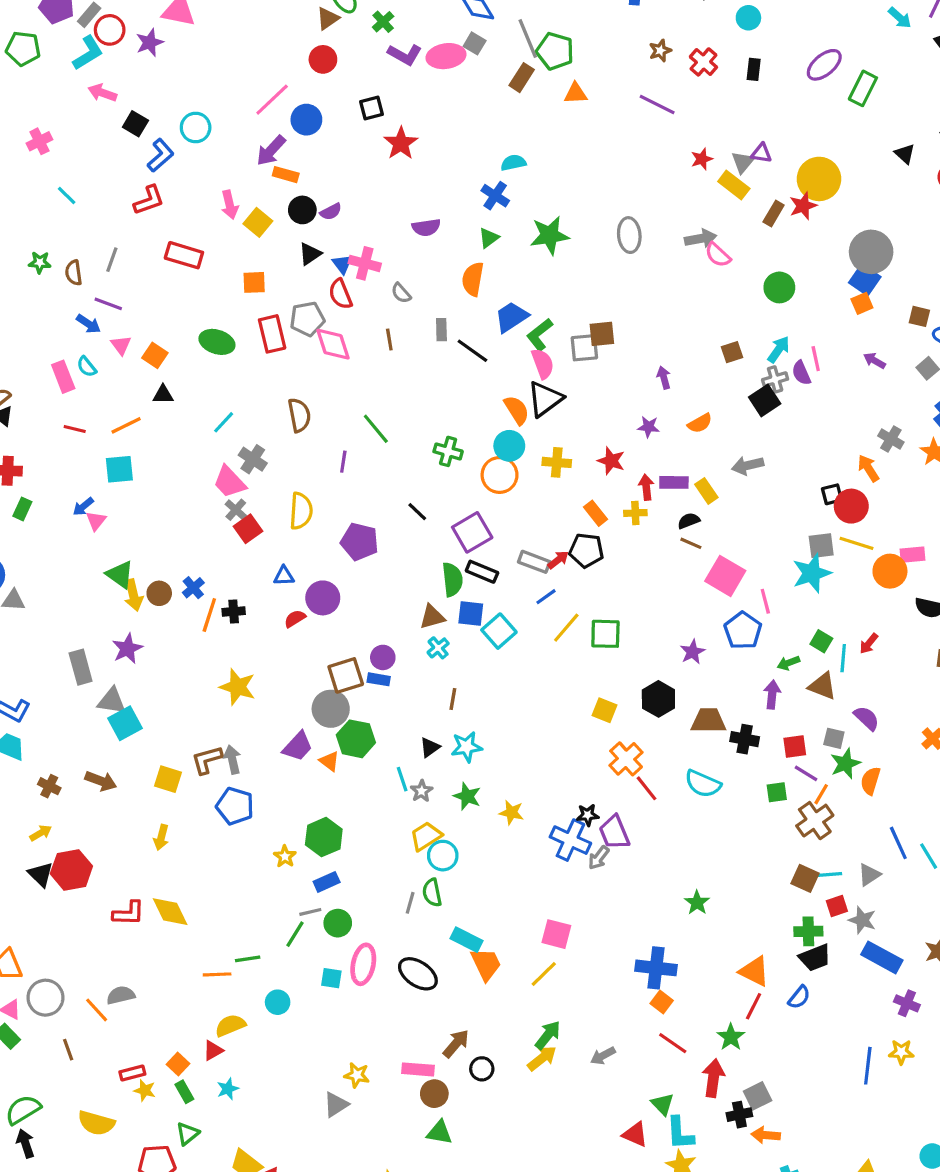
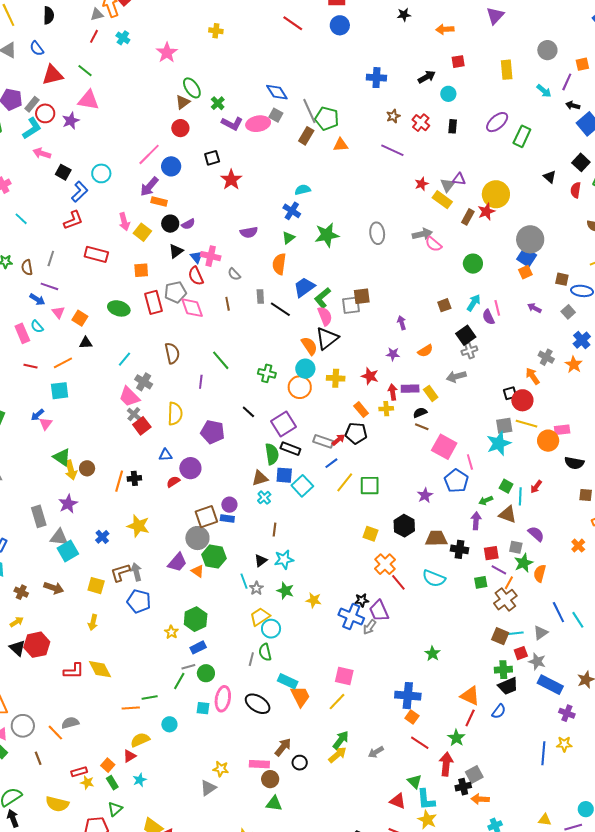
gray cross: (775, 379) -> (469, 351), moved
blue cross: (193, 588) -> (102, 537), moved

